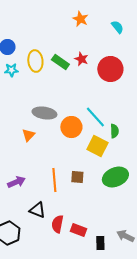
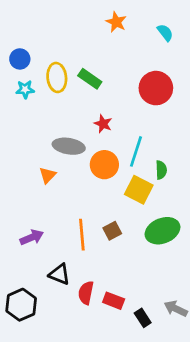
red star: (81, 59) -> (103, 124), moved
cyan line: (95, 117) -> (136, 151), turned 60
brown square: (77, 177) -> (112, 231), turned -32
black rectangle: (100, 243) -> (143, 318), turned -32

